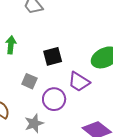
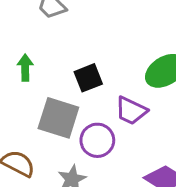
gray square: (29, 81) -> (58, 118), size x1.8

